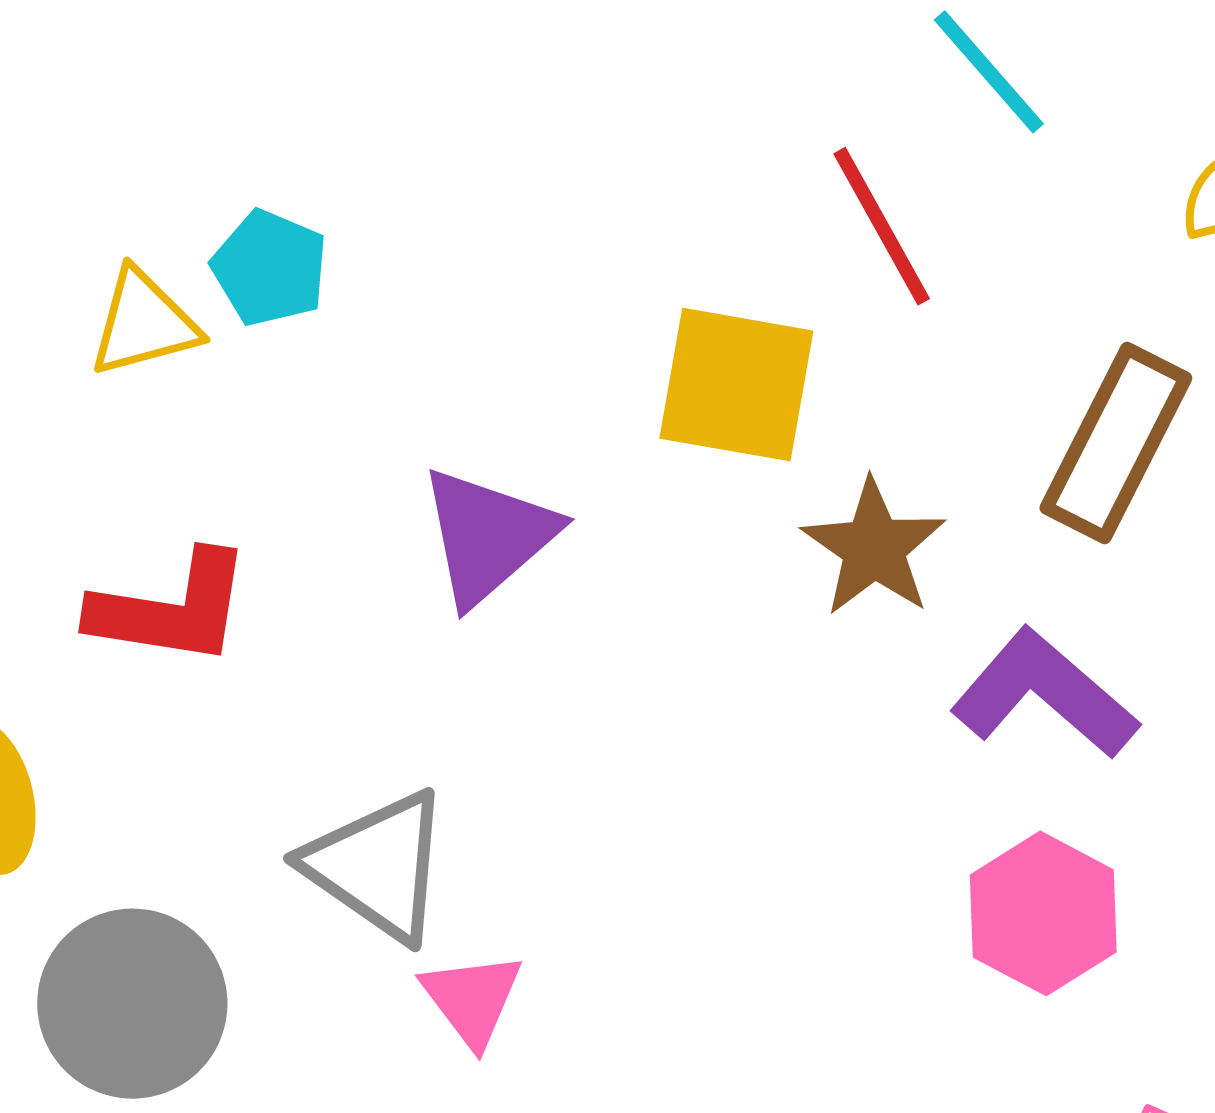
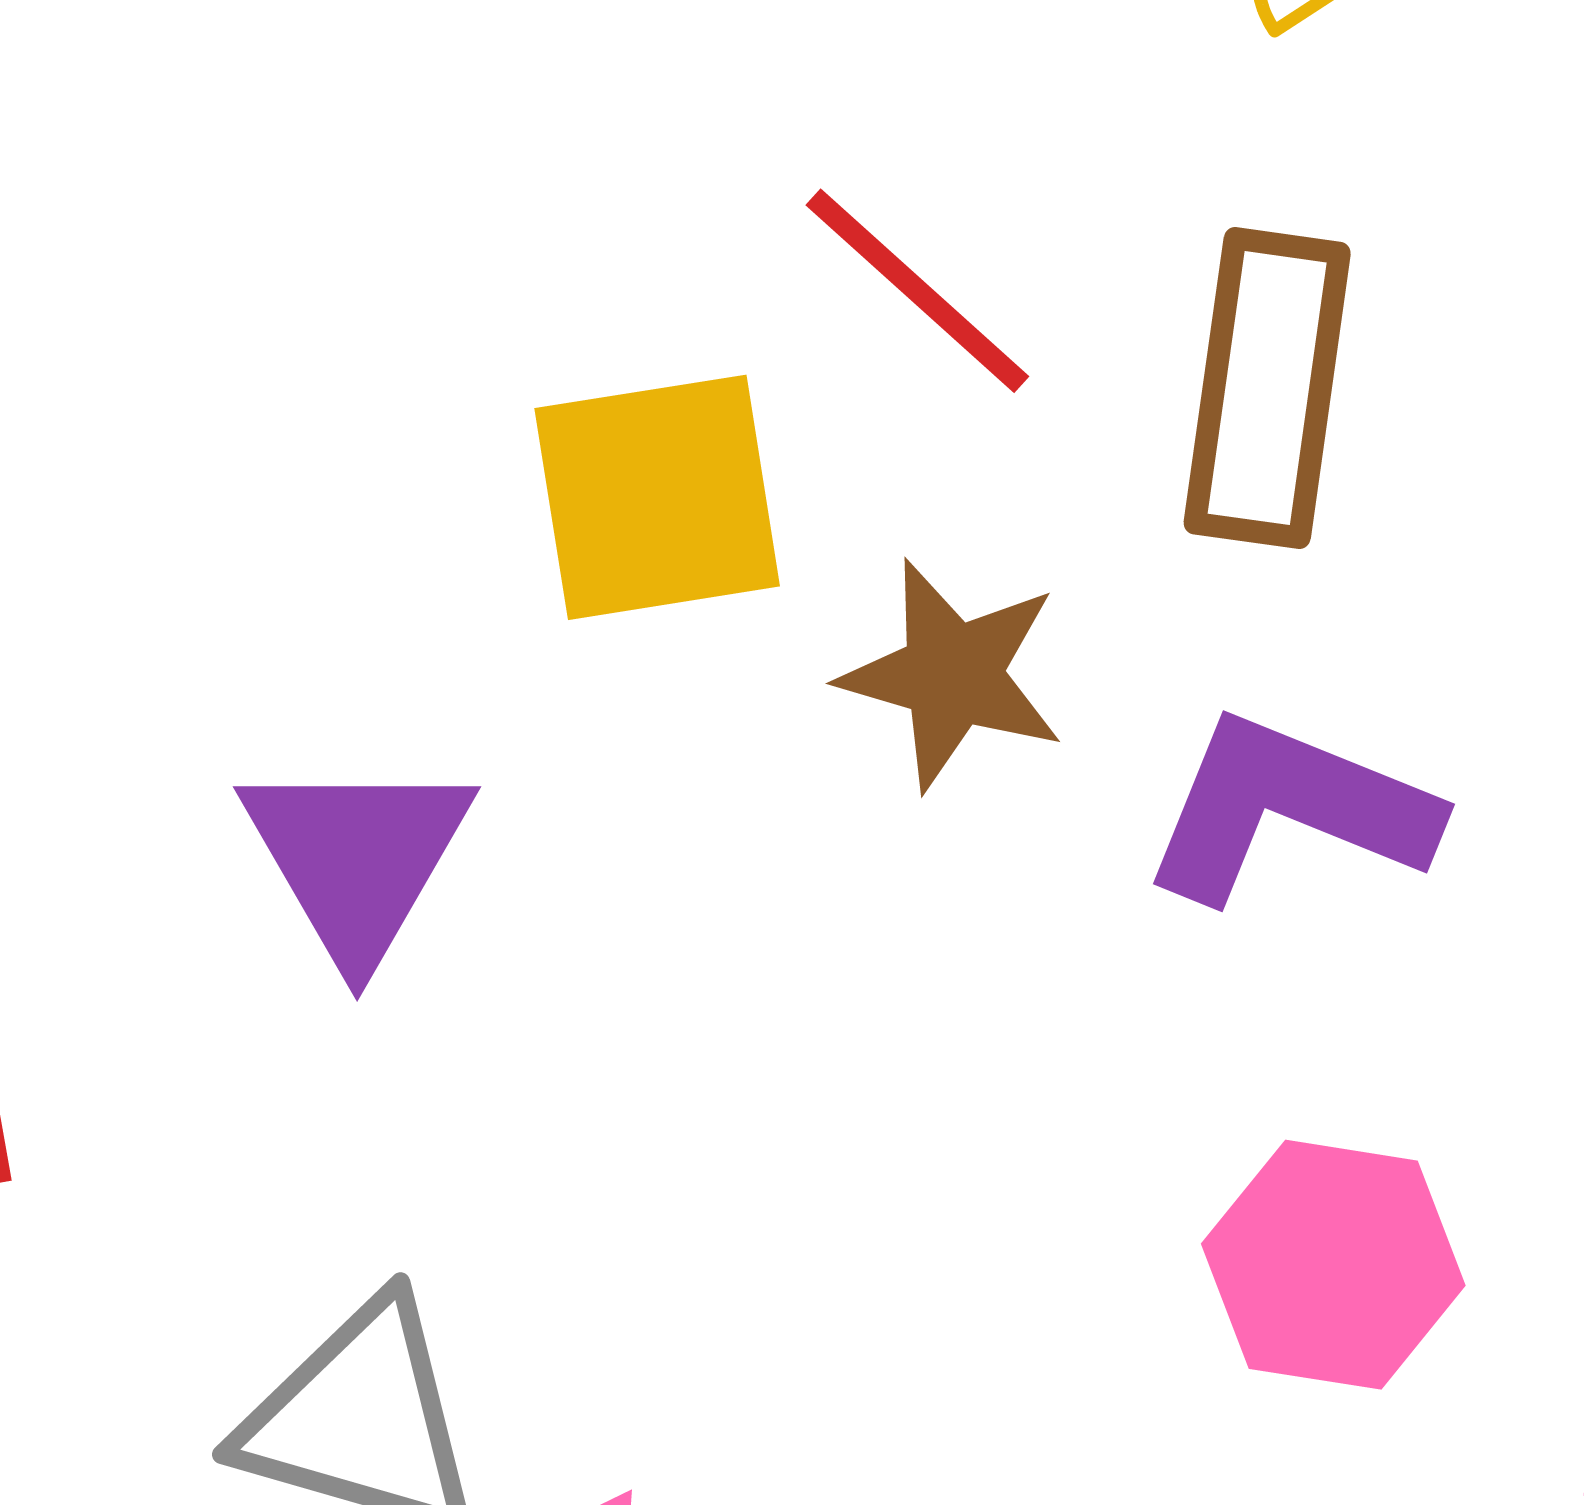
red line: (882, 226) -> (917, 291), moved
pink hexagon: (1043, 913) -> (1333, 1265), moved

